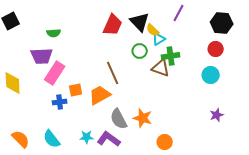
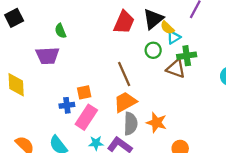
black triangle: (140, 22) -> (153, 19), turned 35
green semicircle: (54, 33) -> (60, 31), turned 72
pink rectangle: (55, 73) -> (86, 117), moved
orange trapezoid: (100, 95) -> (125, 102), moved
gray semicircle: (119, 119) -> (131, 124), turned -150

